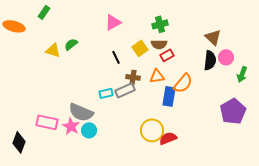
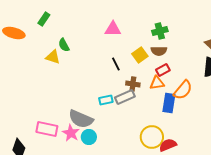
pink triangle: (113, 22) -> (113, 29), turned 30
green semicircle: (71, 44) -> (64, 45), moved, turned -80
red rectangle: (167, 55) -> (163, 70), moved

